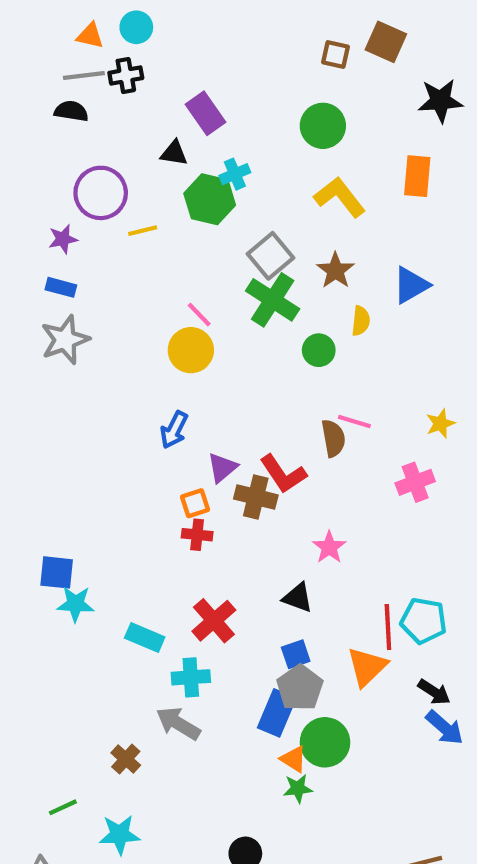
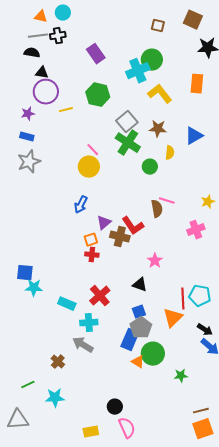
brown square: (386, 42) -> (193, 20), moved
black triangle: (174, 153) -> (42, 73), moved
cyan cross: (235, 174) -> (138, 71), moved, size x1.6
brown star: (336, 270) -> (158, 129), turned -30
green star: (298, 788) -> (181, 376), moved

